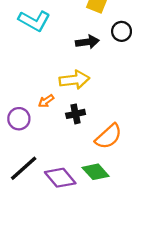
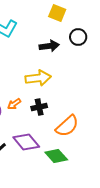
orange arrow: (46, 101) -> (14, 104), moved
purple diamond: (60, 178) -> (26, 142), moved

